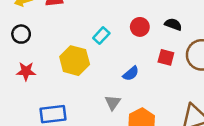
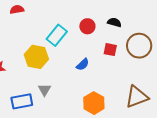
cyan rectangle: (101, 36) -> (57, 35), size x1.5
gray triangle: (113, 103) -> (44, 90), moved

